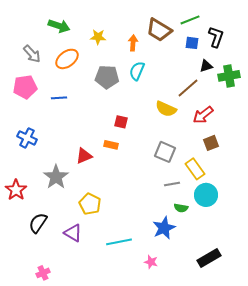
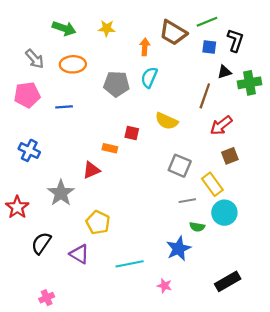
yellow star: (98, 37) -> (107, 28), moved
orange ellipse: (67, 59) -> (73, 64), turned 35
brown line: (188, 88) -> (205, 96), turned -30
yellow semicircle: (166, 109) -> (167, 121), moved
orange rectangle: (111, 145) -> (110, 148), moved

